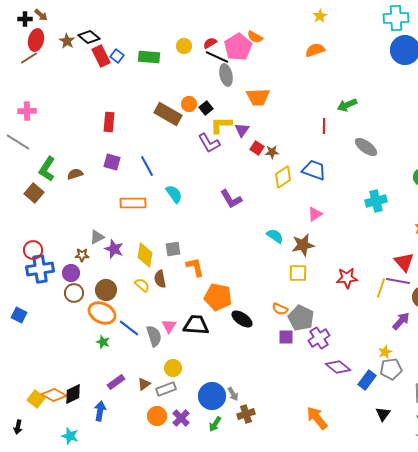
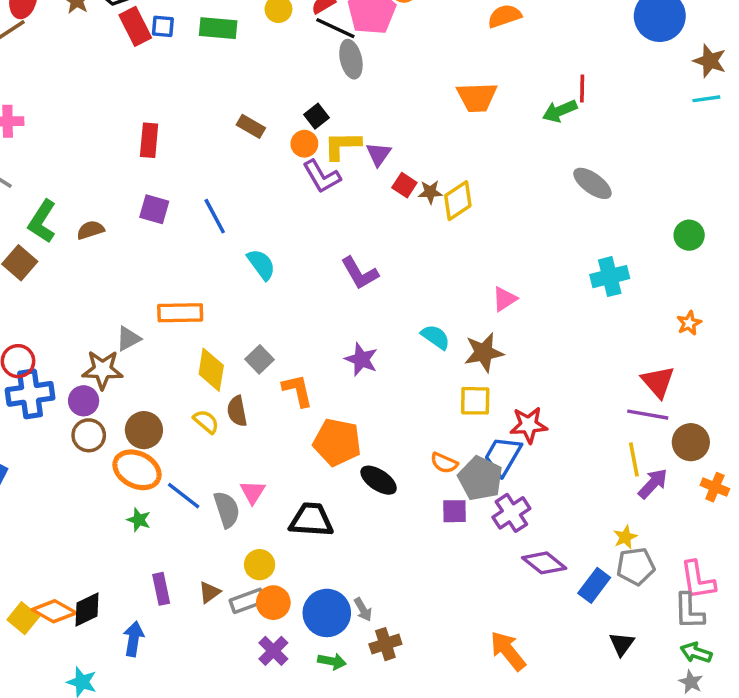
blue square: (117, 56) -> (163, 26), turned -32
orange trapezoid: (258, 97) -> (477, 97), moved
orange circle: (189, 104) -> (304, 144), moved
brown rectangle: (168, 114) -> (251, 126), size x0.6
red line: (324, 126) -> (582, 89), moved
blue trapezoid: (314, 170) -> (503, 456), moved, turned -80
yellow diamond: (283, 177) -> (458, 201), moved
orange rectangle: (133, 203) -> (180, 313), moved
purple star: (114, 249) -> (361, 359), moved
gray square: (173, 249) -> (260, 359), turned -35
brown star: (82, 255) -> (103, 370), size x1.6
red star: (347, 278) -> (529, 425), moved
yellow line: (381, 288) -> (634, 459), moved, turned -30
black trapezoid: (196, 325) -> (311, 520), moved
purple rectangle: (116, 382) -> (161, 589), turned -66
orange circle: (157, 416) -> (273, 603), moved
green arrow: (215, 424) -> (332, 661), turned -112

